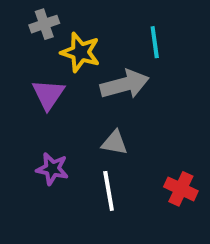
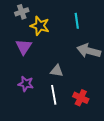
gray arrow: (125, 84) -> (89, 51), moved, turned -150
red cross: (181, 189) -> (81, 98), moved

